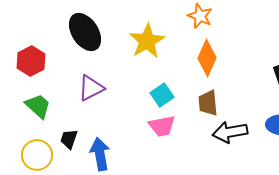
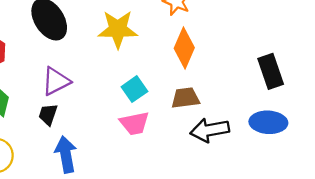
yellow star: (147, 41) -> (118, 29), turned 30
brown trapezoid: (208, 103) -> (185, 98), turned 88
black trapezoid: (69, 139) -> (48, 115), moved

